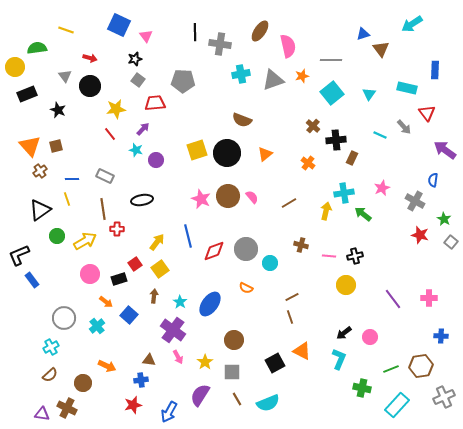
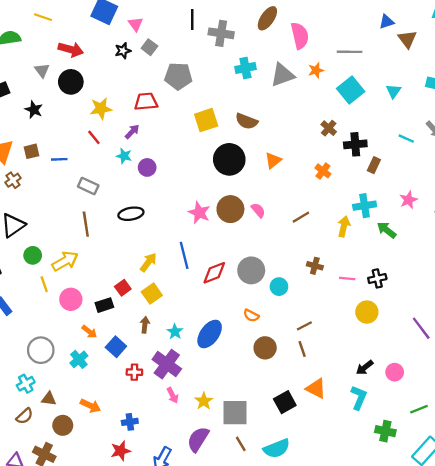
red arrow: (90, 58) -> (71, 50), size x1.5
gray square: (138, 80) -> (149, 47), moved
yellow square: (197, 150) -> (206, 120), moved
blue line: (72, 179) -> (59, 159), moved
yellow line: (67, 199) -> (44, 284), moved
red cross: (117, 229) -> (134, 372), moved
brown circle: (234, 340) -> (265, 348), moved
brown triangle: (149, 360) -> (49, 399), moved
gray square: (232, 372) -> (235, 413), size x1.4

